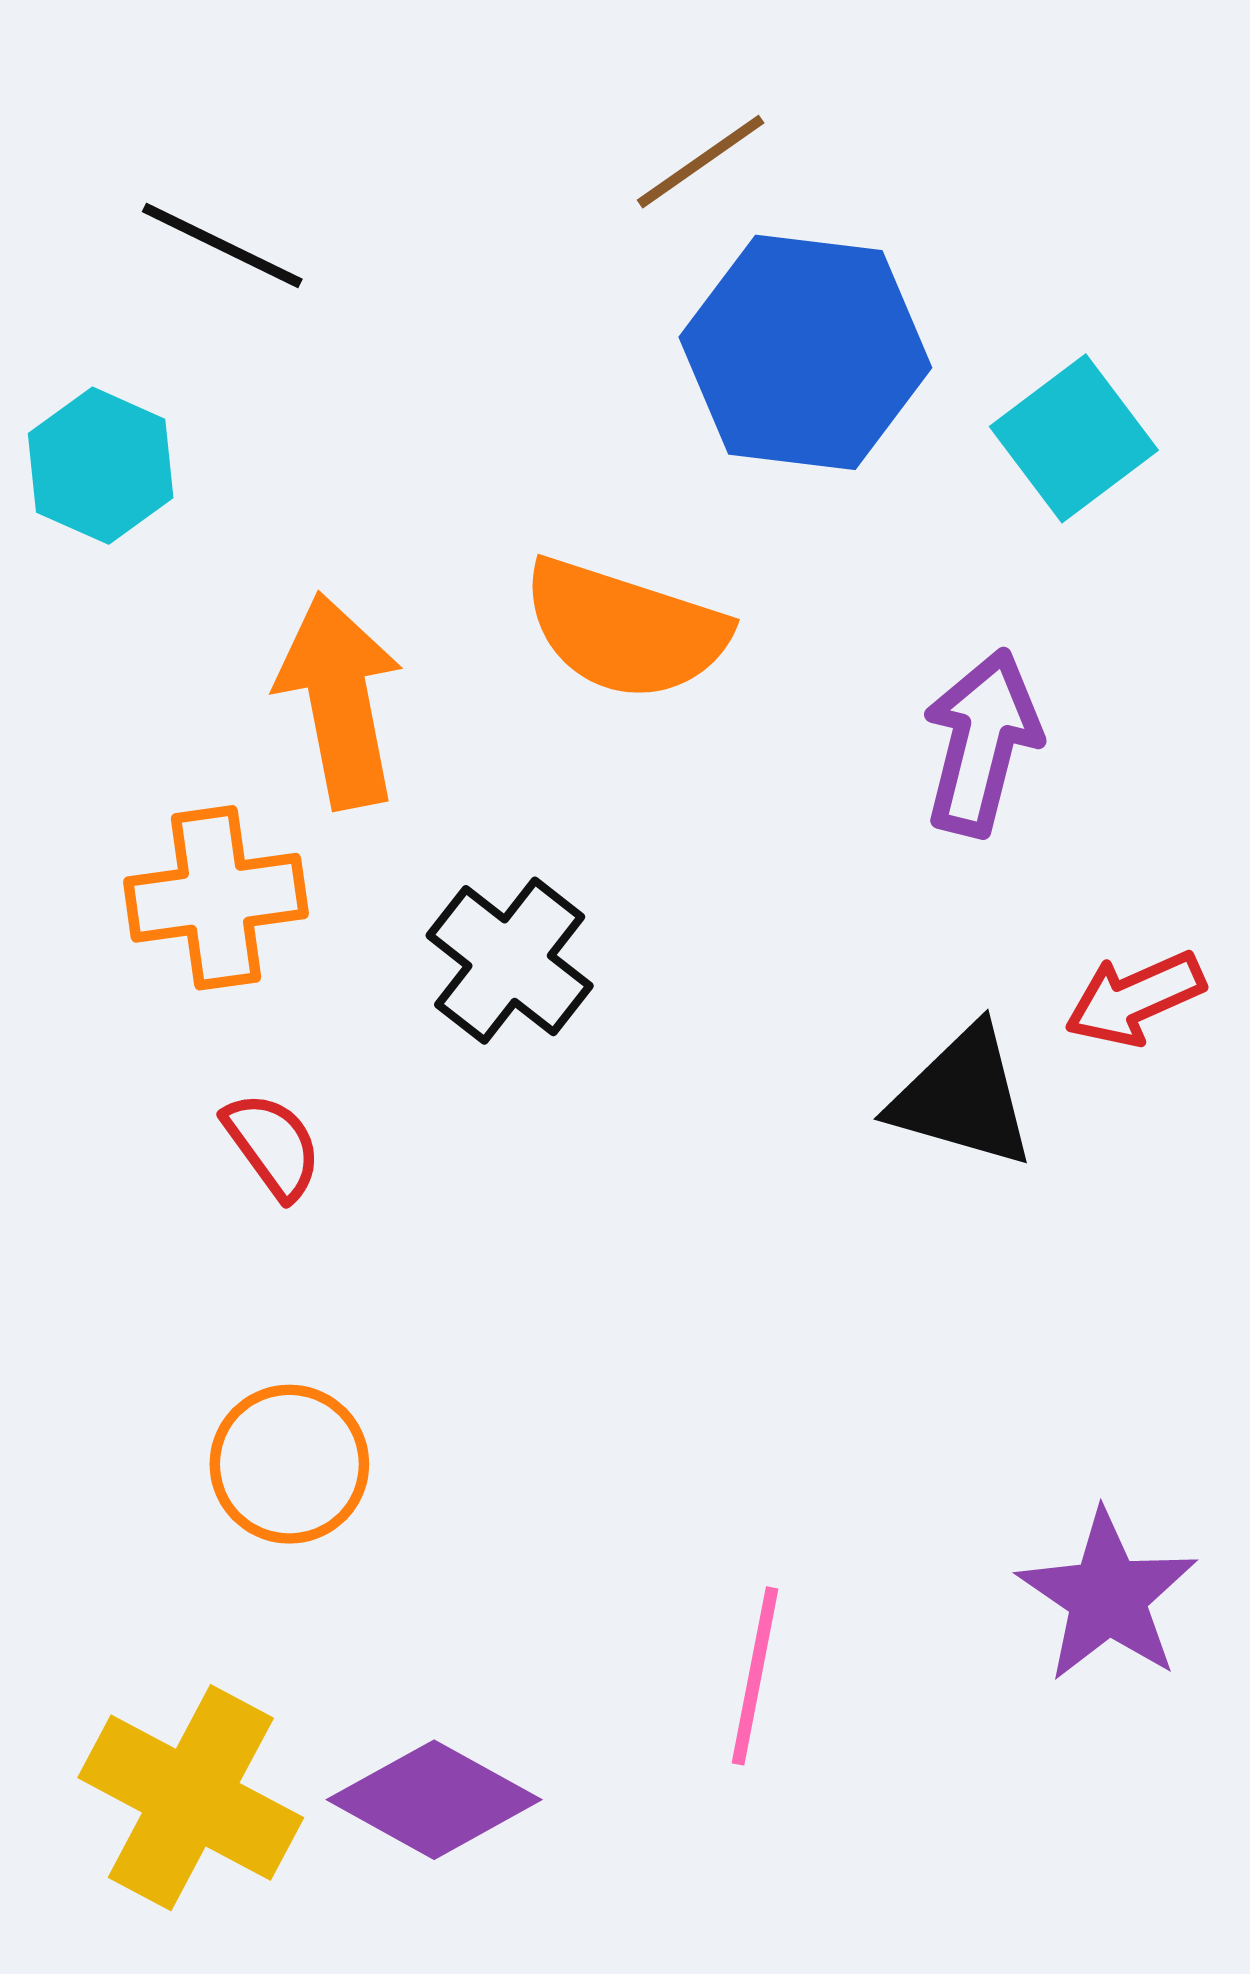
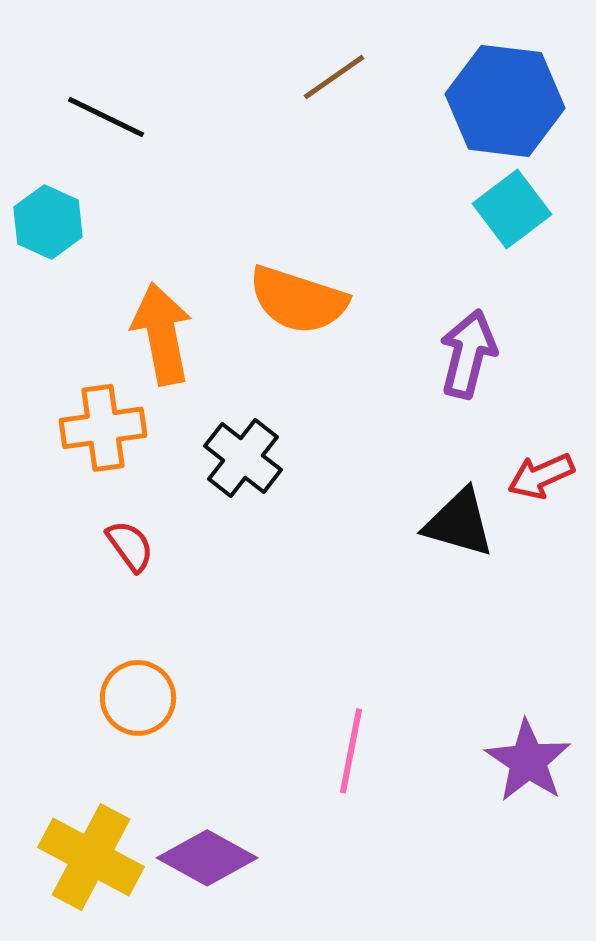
blue hexagon: (805, 352) -> (505, 101), moved
pink line: (755, 1676) -> (351, 751), moved

